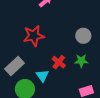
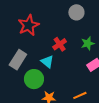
green star: (81, 61) -> (88, 43), moved
red cross: (59, 62) -> (60, 44), turned 32

